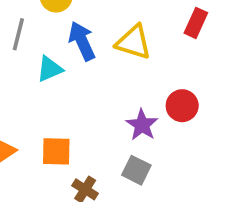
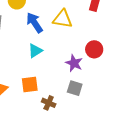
cyan triangle: (50, 69) -> (35, 51), moved

